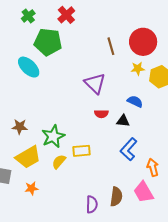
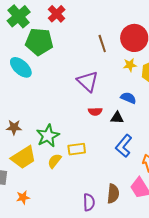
green cross: (28, 16) -> (19, 16), size x1.6
orange star: (32, 188) -> (23, 197), moved

